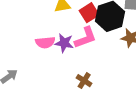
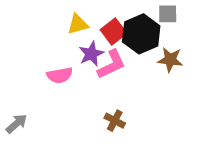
purple star: (64, 43) -> (91, 54), moved, turned -30

